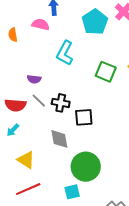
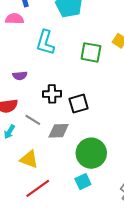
gray line: (39, 101) -> (33, 120), moved
gray diamond: (59, 139) -> (59, 131), turned -70

